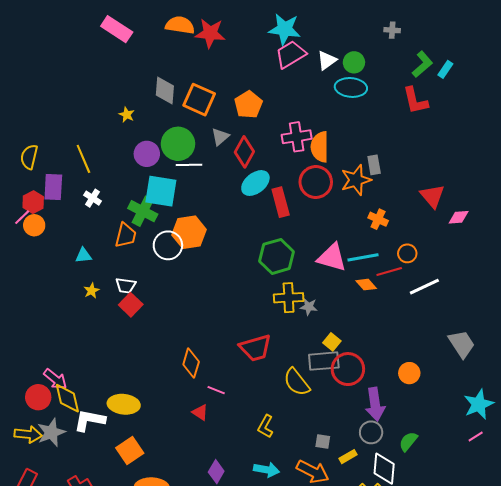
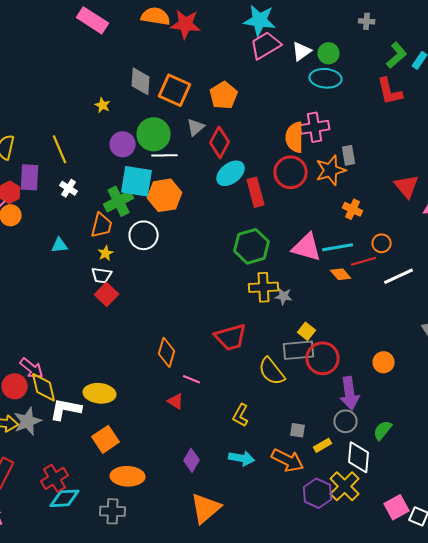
pink cross: (297, 137) -> (315, 127), moved
green cross: (143, 211) -> (119, 201), turned 36
orange hexagon: (189, 232) -> (165, 195), moved
yellow star: (92, 291) -> (106, 253), moved

